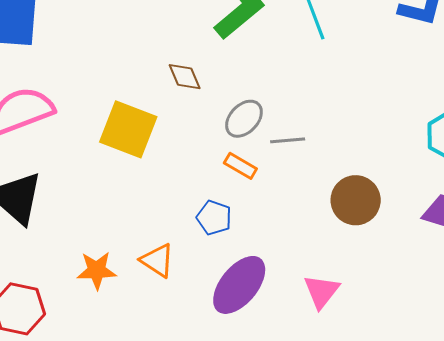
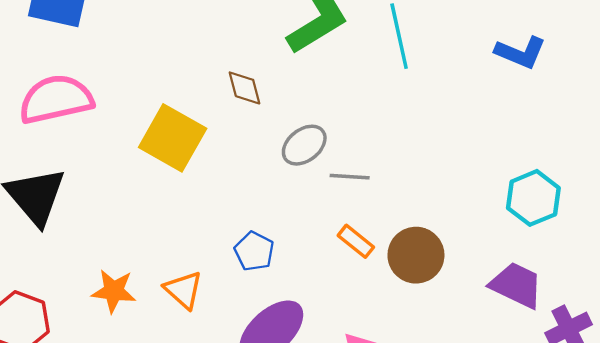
orange rectangle: (240, 166) -> (356, 241), moved

